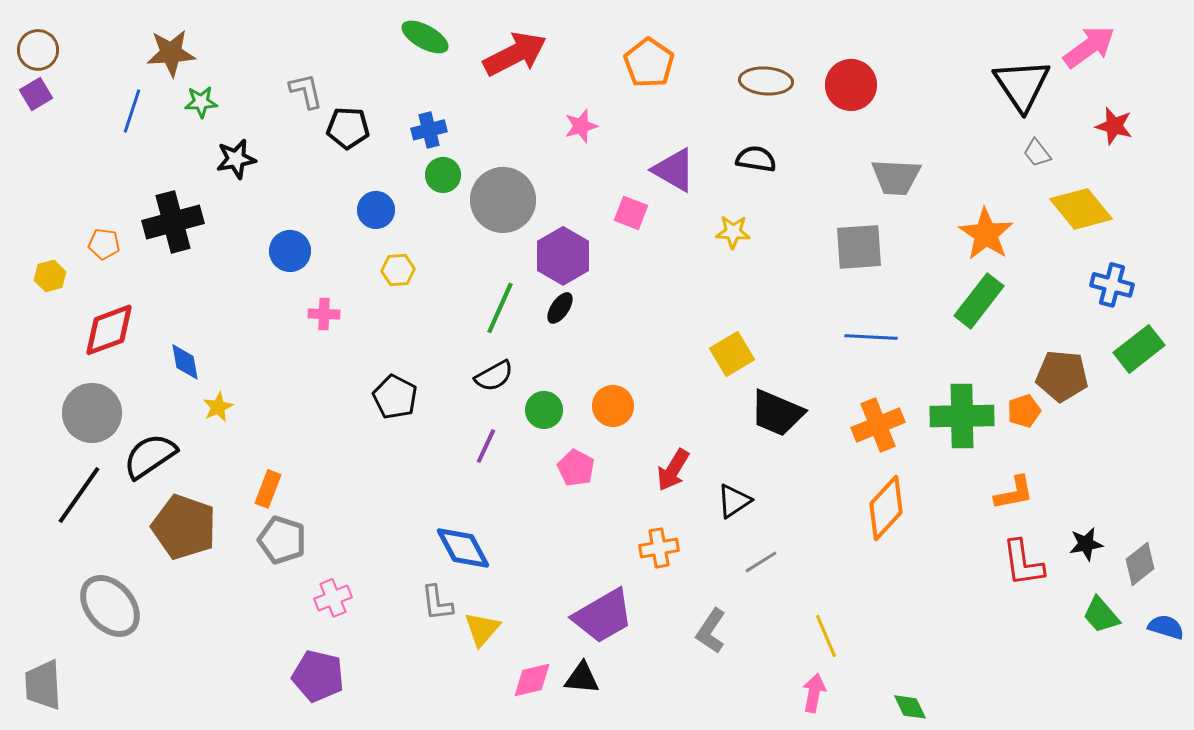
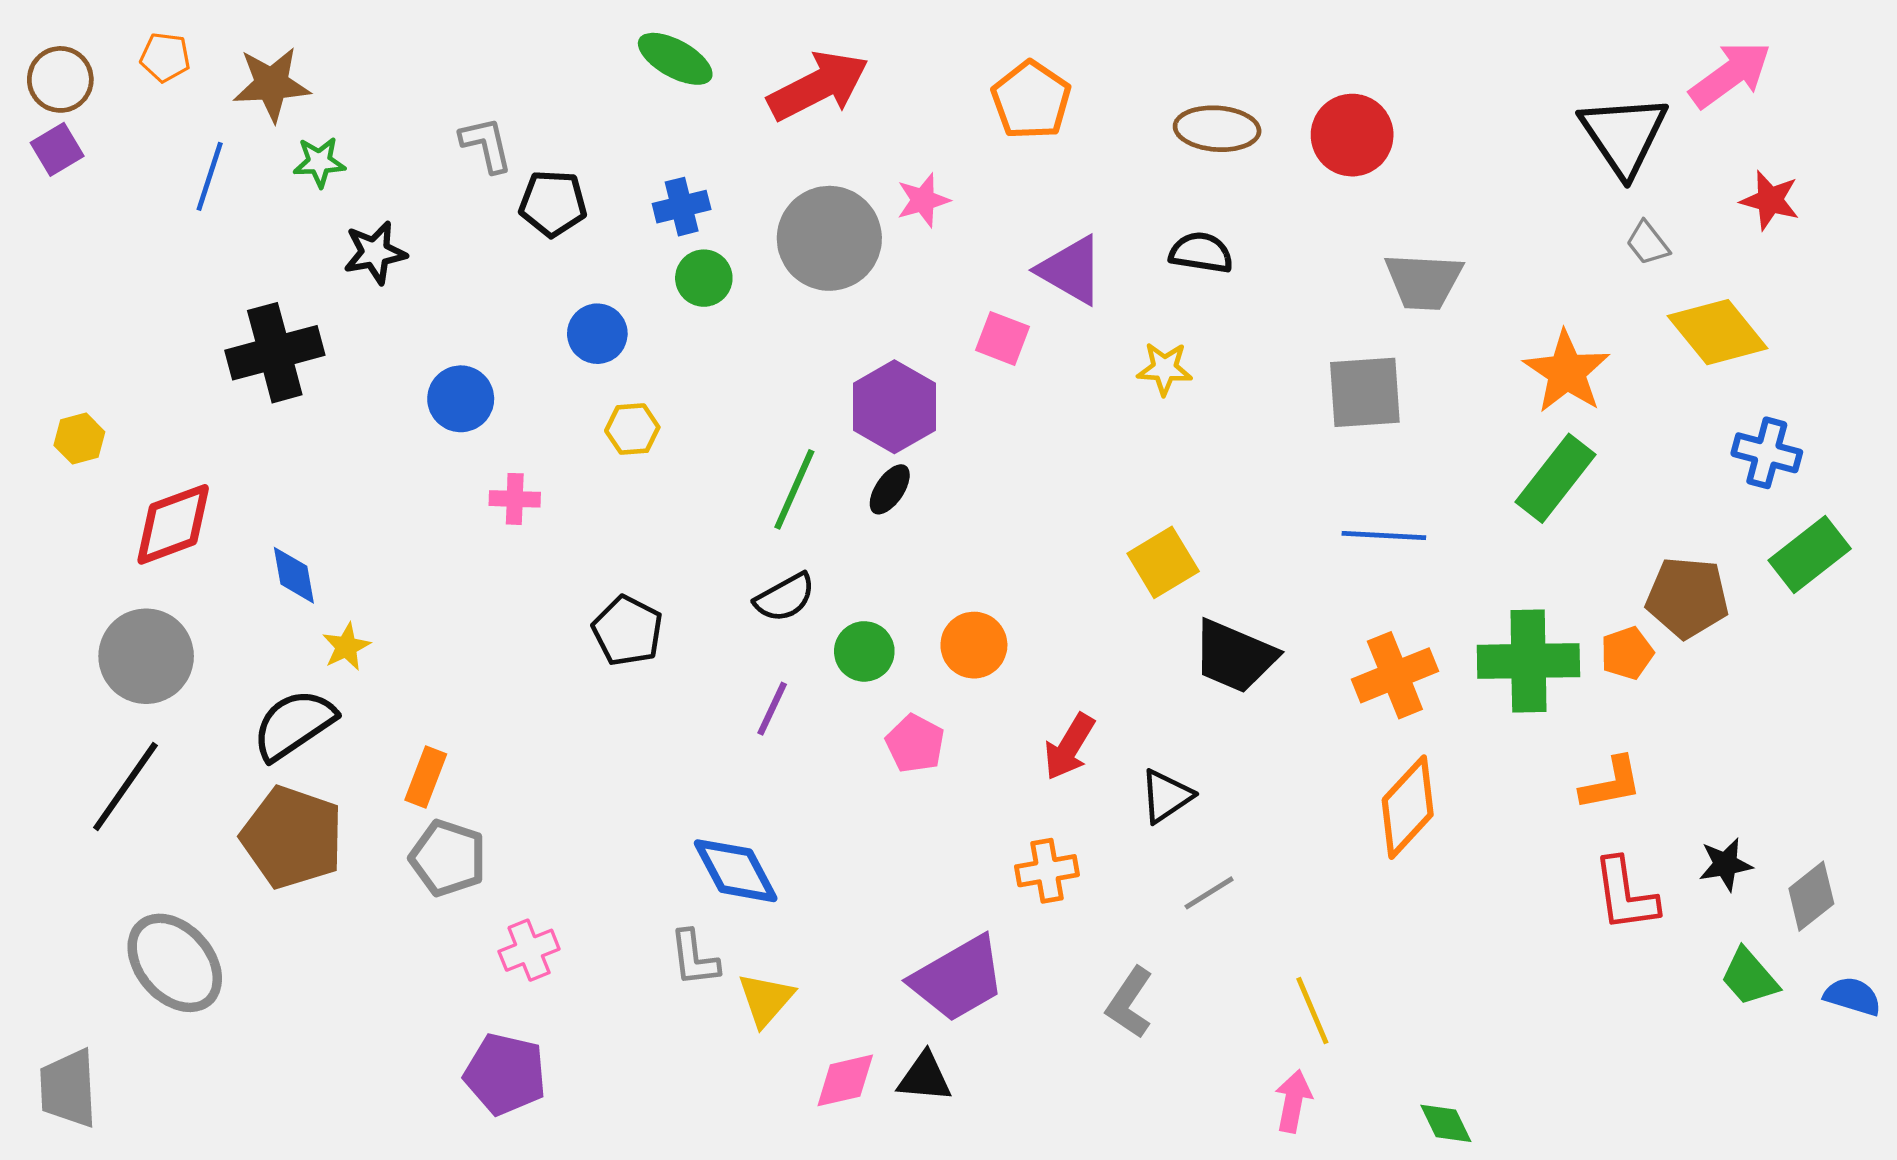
gray circle: (503, 200) -> (829, 238), moved
orange pentagon: (104, 244) -> (165, 57), moved
black semicircle: (150, 456) -> (294, 725), moved

